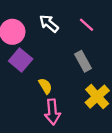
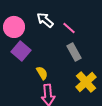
pink line: (87, 25) -> (69, 28), moved

